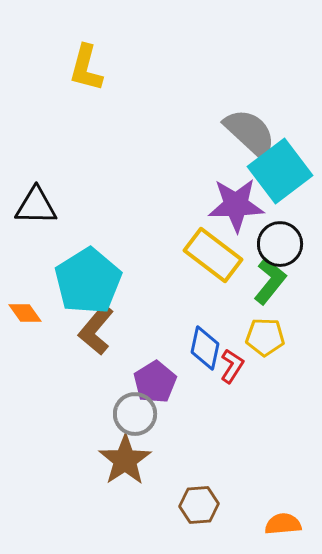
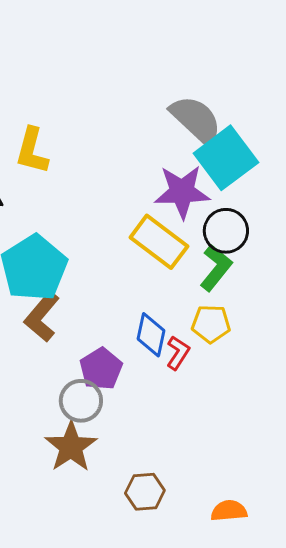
yellow L-shape: (86, 68) -> (32, 151), moved

